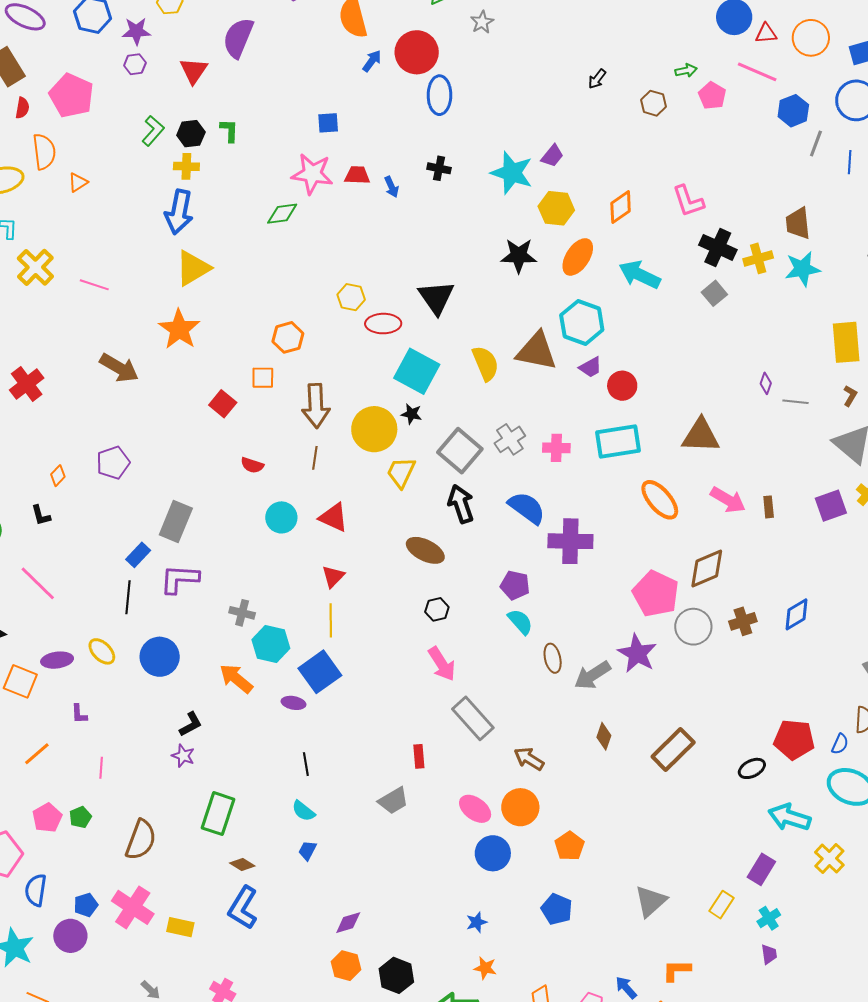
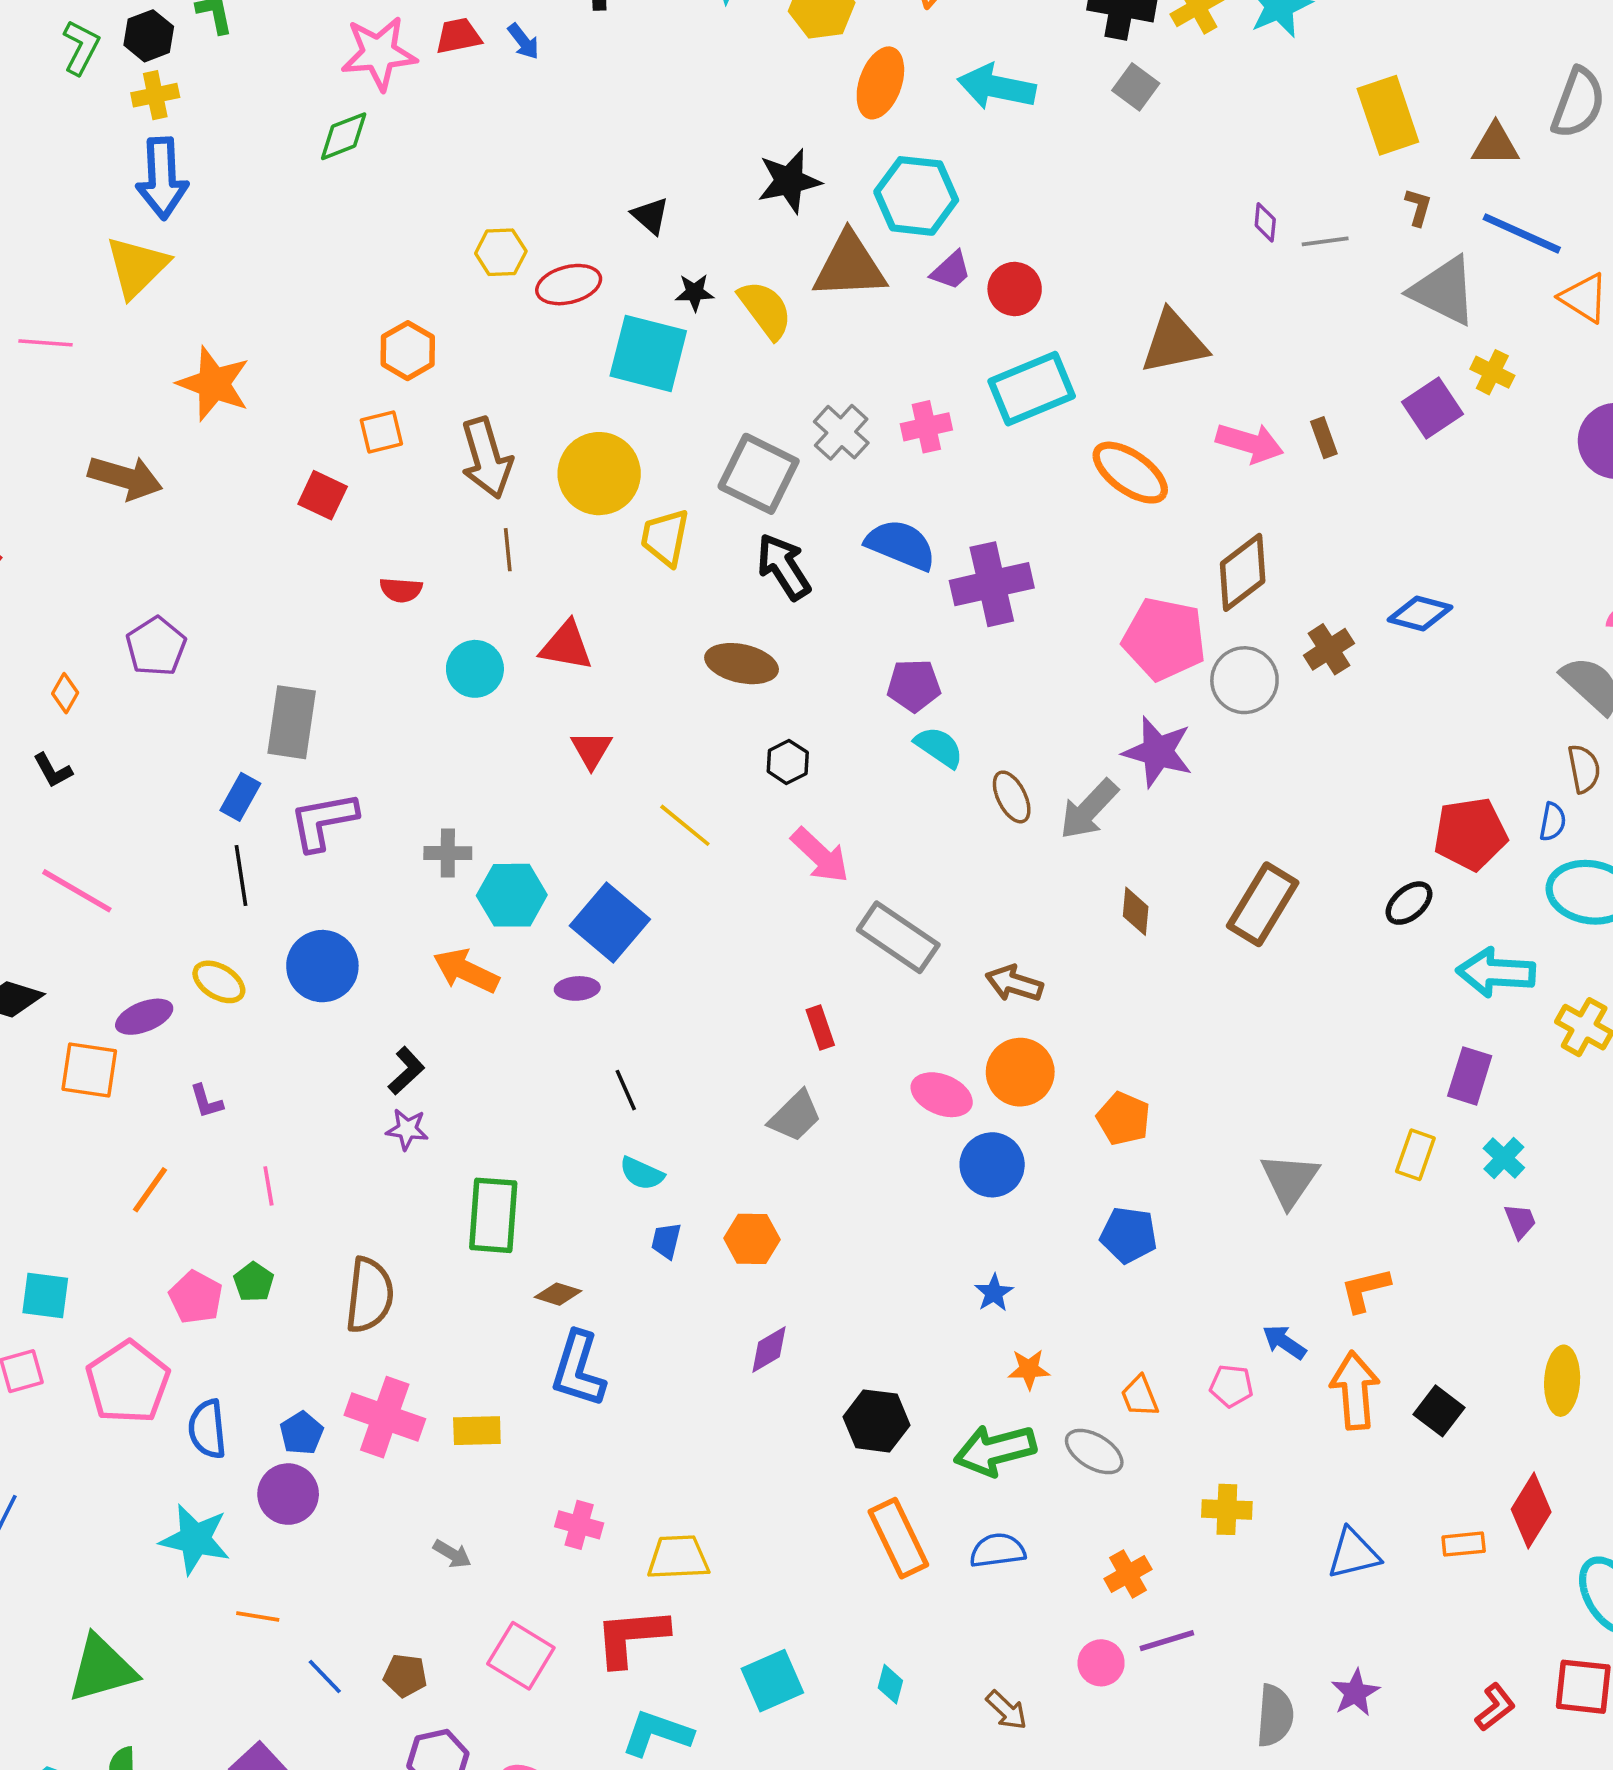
black star: (519, 256) -> (789, 181), moved
yellow triangle: (193, 268) -> (137, 267), moved
black triangle: (436, 297) -> (650, 216), size x0.6
black star: (412, 414) -> (695, 292), moved
blue diamond: (797, 614) -> (1420, 614), turned 60
yellow line: (331, 620) -> (685, 825), moved, turned -36
orange hexagon: (346, 966) -> (752, 1239), moved

